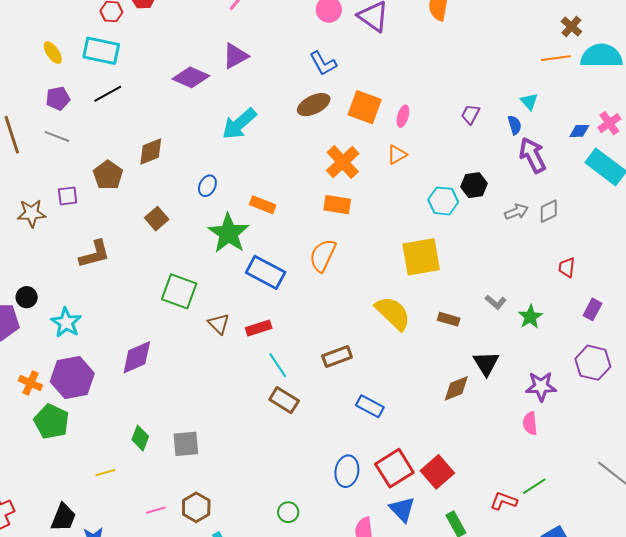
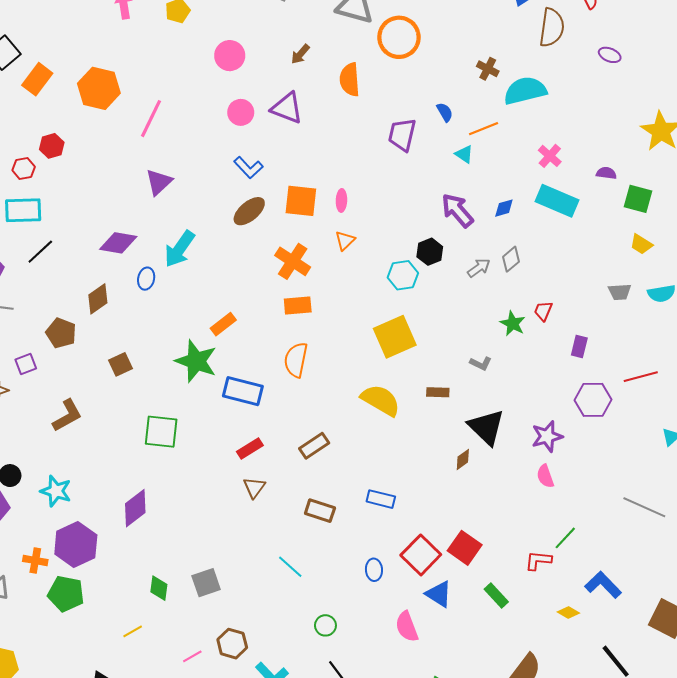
orange line: (556, 58) -> (484, 129), moved
purple diamond: (191, 77) -> (118, 243), moved
purple trapezoid: (471, 114) -> (402, 135), moved, size x1.6
blue semicircle: (515, 125) -> (445, 112), moved
blue diamond: (579, 131) -> (504, 208), moved
purple arrow: (533, 155) -> (457, 210), moved
blue ellipse: (207, 186) -> (146, 279), moved
orange rectangle: (263, 205) -> (223, 324), turned -45
brown square: (157, 219) -> (121, 364), turned 30
red trapezoid: (567, 267) -> (543, 311), turned 30
green star: (530, 317) -> (513, 324), moved
brown triangle: (219, 324) -> (254, 487), moved, turned 35
brown rectangle: (337, 357) -> (314, 446), moved
black triangle: (486, 363) -> (486, 427), size x1.4
cyan line: (278, 365) -> (290, 567), moved
brown diamond: (456, 388) -> (463, 460), size x0.7
brown rectangle: (284, 400) -> (320, 511), moved
blue ellipse: (347, 471) -> (374, 570), size x0.7

